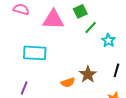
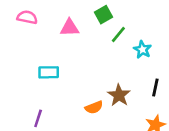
pink triangle: (53, 20) -> (69, 28), size x0.7
cyan rectangle: (35, 53) -> (49, 72), size x0.7

